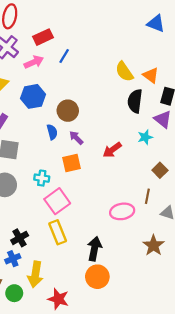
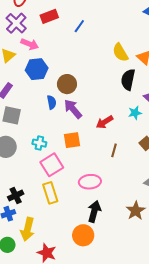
blue line: (64, 56) -> (79, 26), moved
pink arrow: (34, 62) -> (30, 44), moved, turned 42
purple arrow: (76, 138) -> (73, 109), size x1.5
orange square: (71, 163) -> (72, 140), moved
brown line: (147, 196) -> (114, 150), moved
pink ellipse: (122, 211) -> (90, 182), moved
black arrow: (94, 249) -> (94, 211), moved

